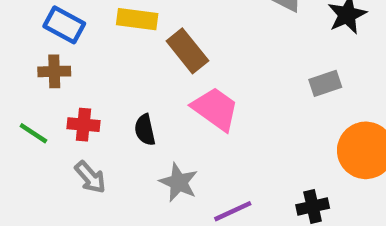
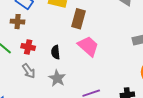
brown rectangle: (187, 51) -> (78, 19), turned 48
gray star: (179, 182) -> (57, 78), moved

